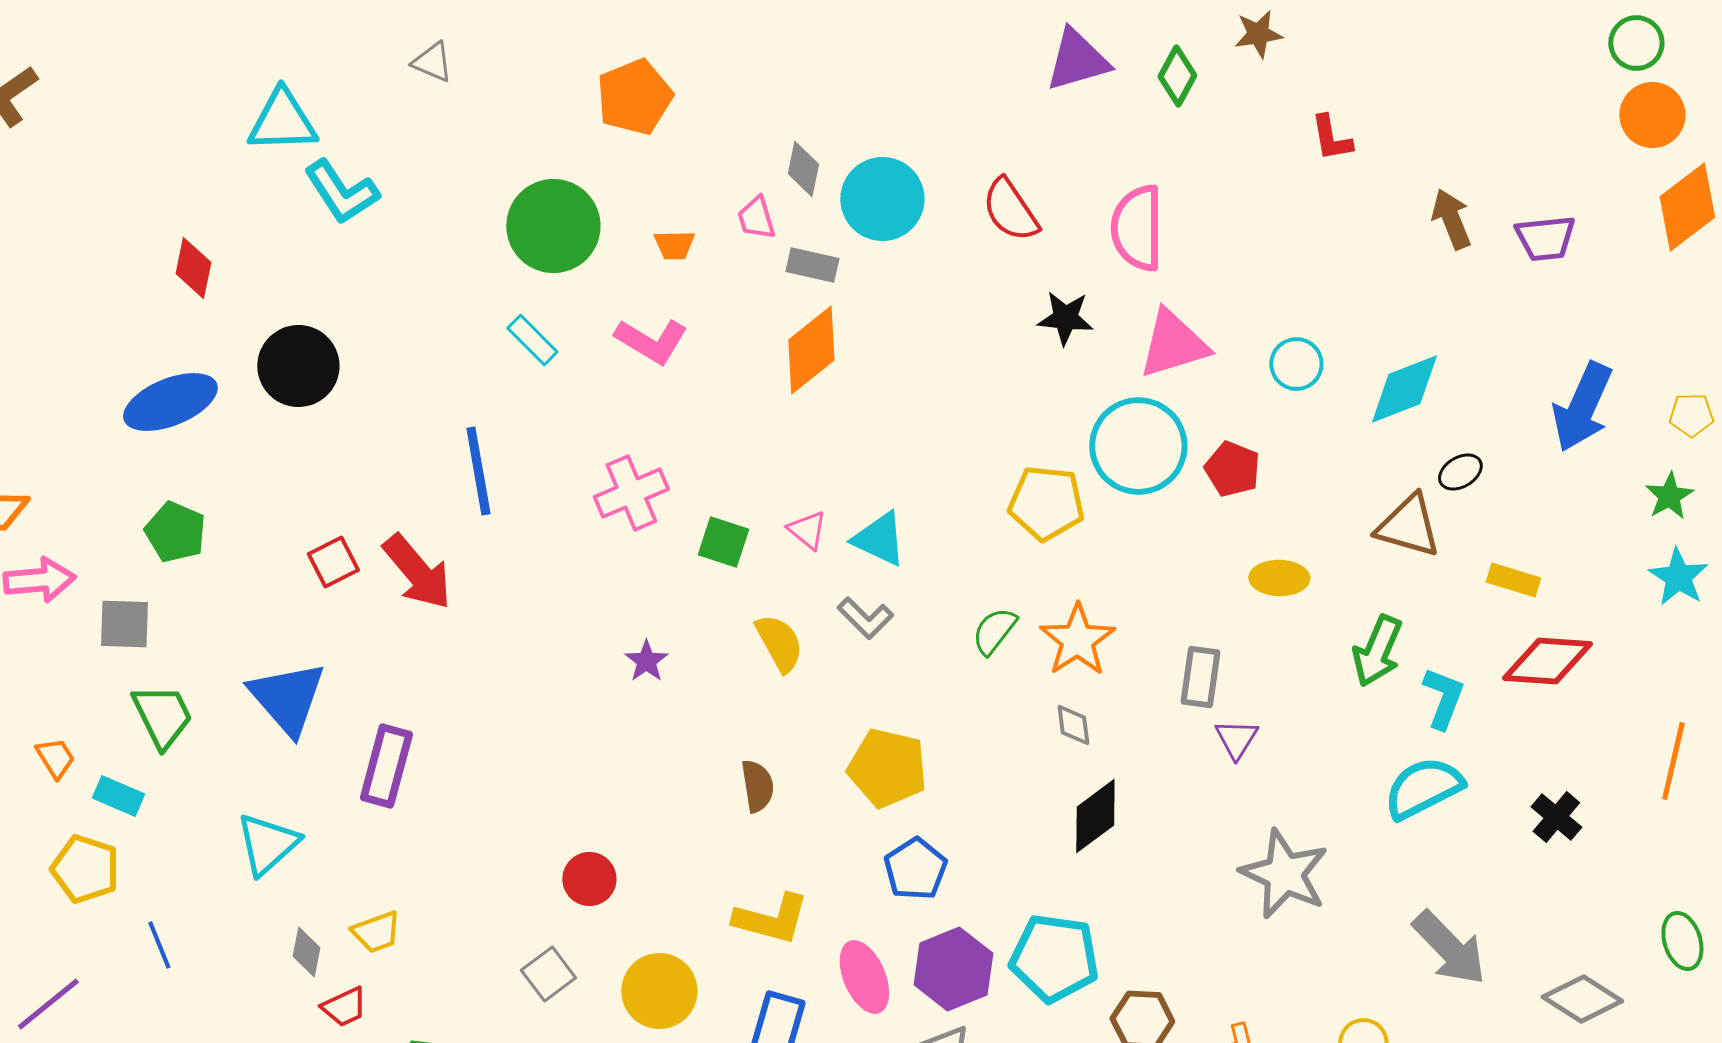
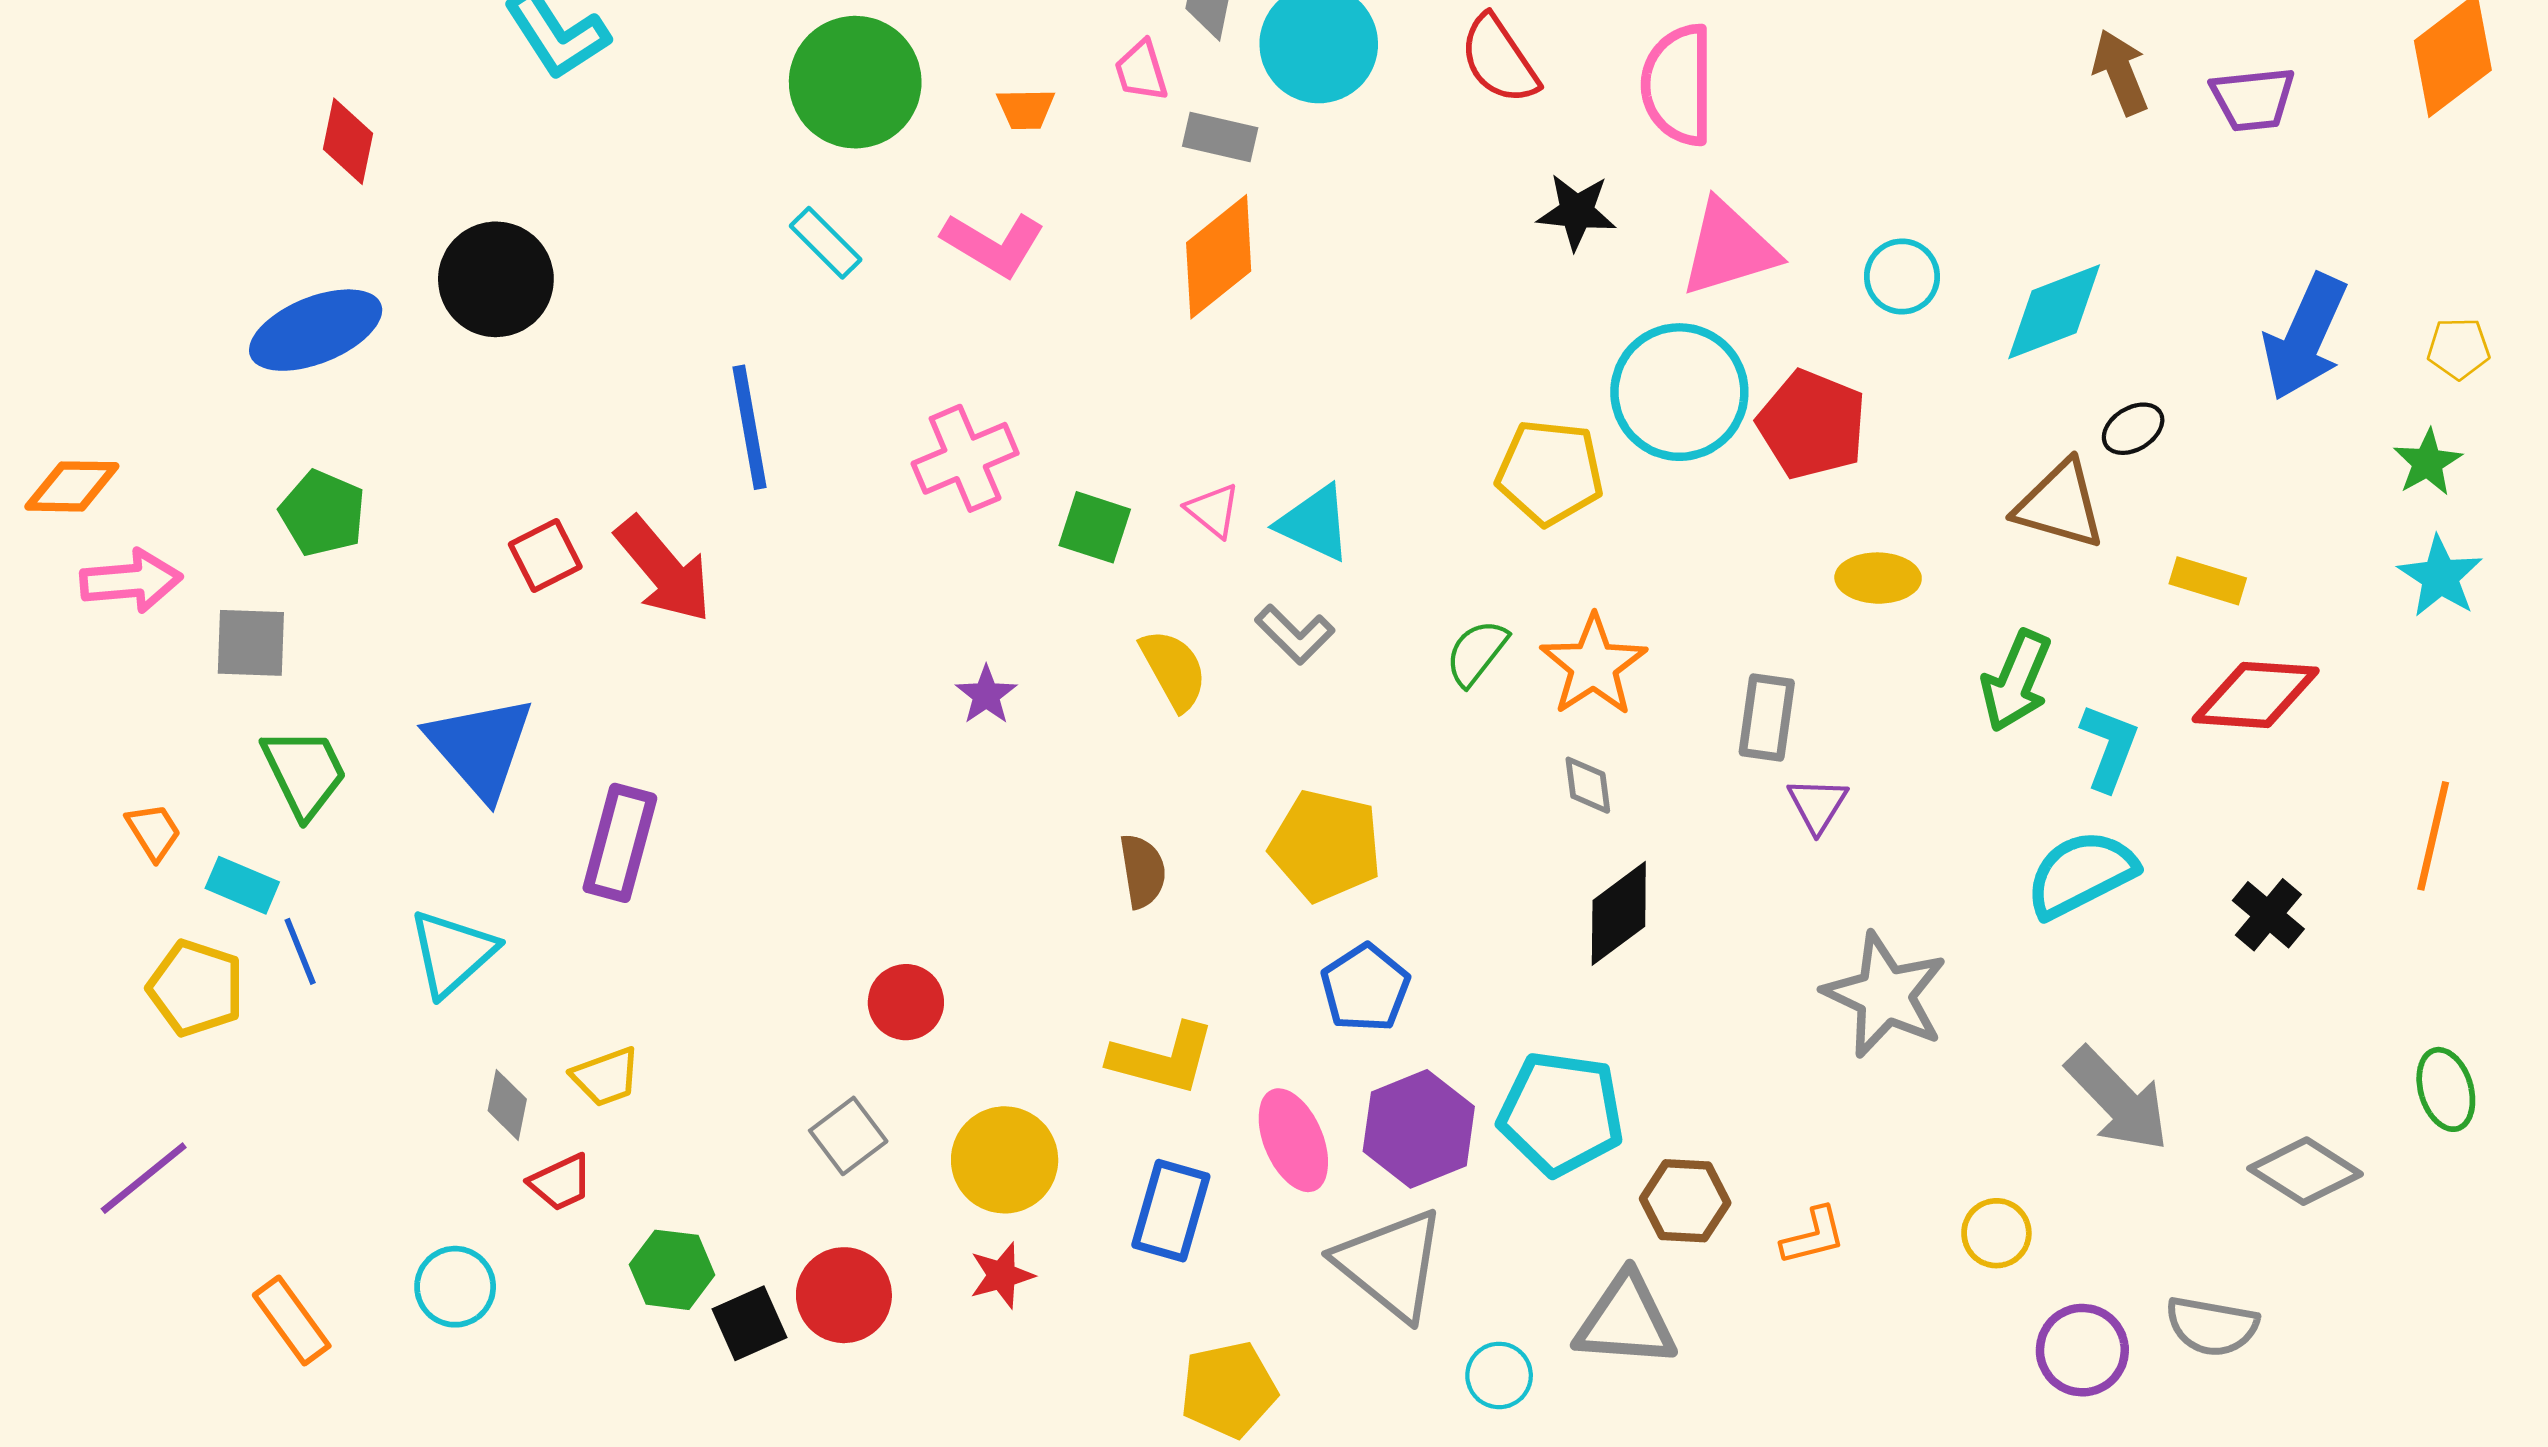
red pentagon: (1232, 469) -> (1812, 424), size x1.4
blue line: (159, 945) -> (300, 951), moved

